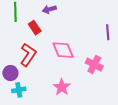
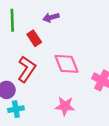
pink star: (62, 87) -> (65, 106), turned -30

